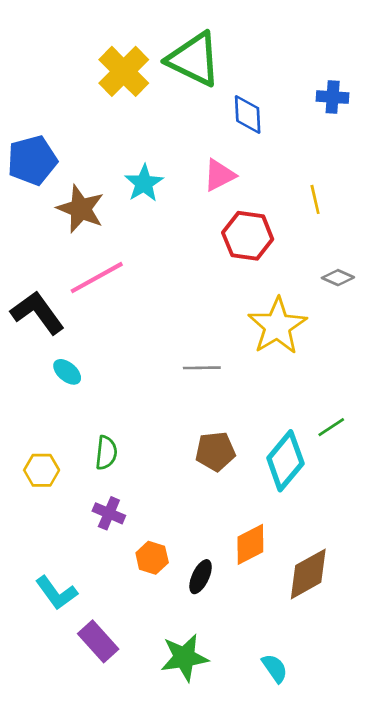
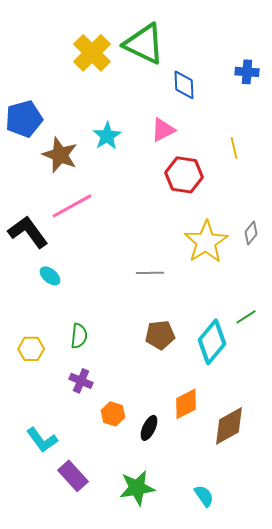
gray diamond: (338, 278) -> (251, 233), moved, turned -75

